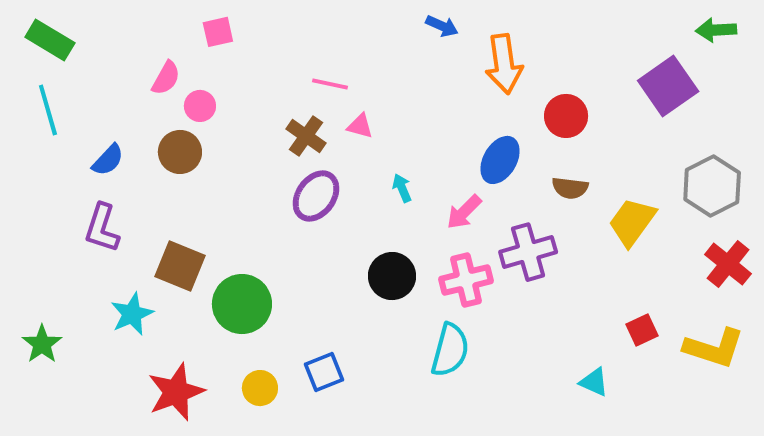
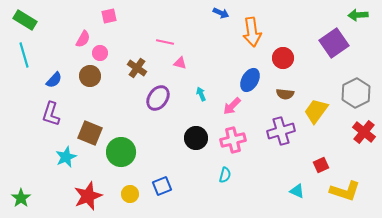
brown cross: (306, 136) -> (137, 68), moved
purple cross: (528, 252) -> (281, 131), moved
green star: (42, 344) -> (21, 198), moved
yellow L-shape: (714, 348) -> (345, 191), moved
cyan semicircle: (450, 350) -> (225, 175), size x0.6

